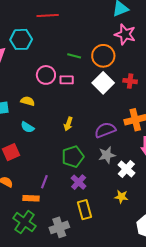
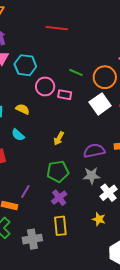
cyan hexagon: (21, 39) -> (25, 65), moved

